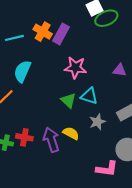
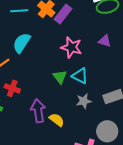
purple triangle: (120, 70) -> (105, 41), moved
yellow semicircle: (71, 133) -> (57, 120), moved
red cross: (24, 137) -> (12, 88), moved

